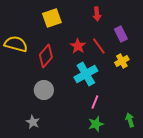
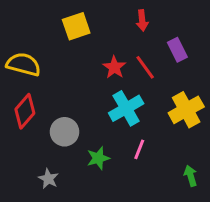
red diamond: (46, 56) -> (25, 111), moved
yellow cross: (122, 61) -> (186, 110), moved, size x1.6
green star: (96, 124) -> (98, 158), moved

